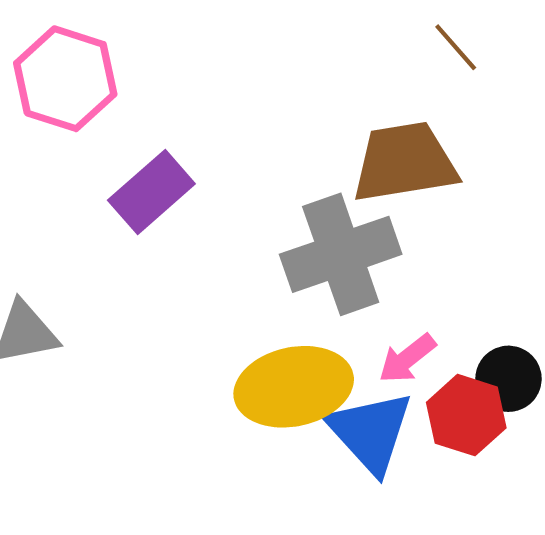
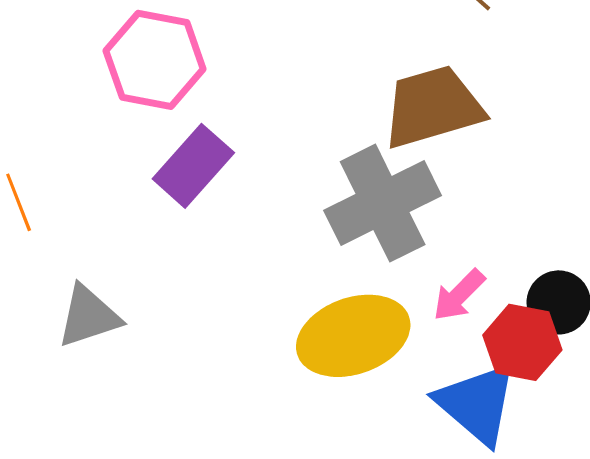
pink hexagon: (65, 79) -> (155, 60), moved
blue triangle: (370, 432) -> (477, 404), moved

